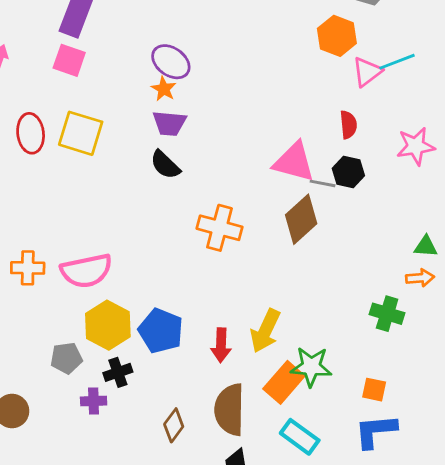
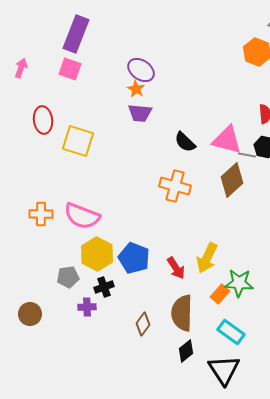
yellow square: (81, 133) -> (78, 141), moved
black semicircle: (165, 165) -> (185, 142), moved
pink semicircle: (86, 271) -> (82, 216), turned 33
red arrow: (221, 345) -> (176, 268), turned -35
orange rectangle: (284, 382) -> (220, 294), size x0.7

